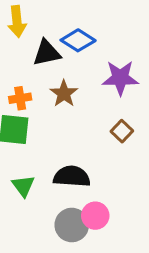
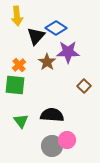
black triangle: (47, 53) -> (36, 36), turned -36
purple star: (120, 78) -> (68, 52), moved
orange cross: (20, 98) -> (19, 65), turned -32

